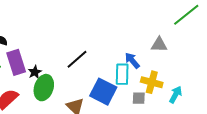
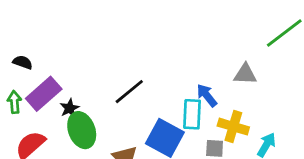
purple rectangle: (16, 62) -> (44, 94), turned 65
green ellipse: (44, 88) -> (82, 130), turned -40

